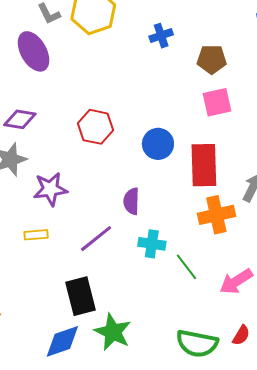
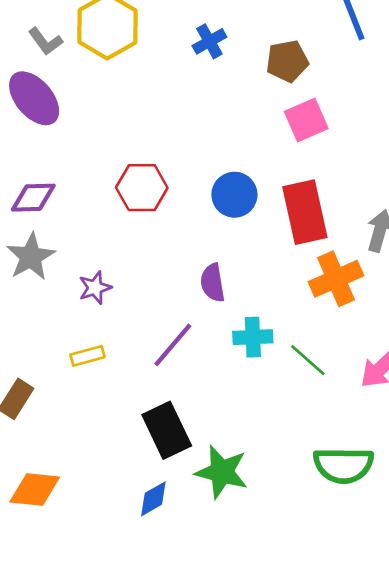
purple star: (50, 189) -> (95, 288), size x0.7
blue diamond: (62, 341) -> (153, 499), size x0.7

